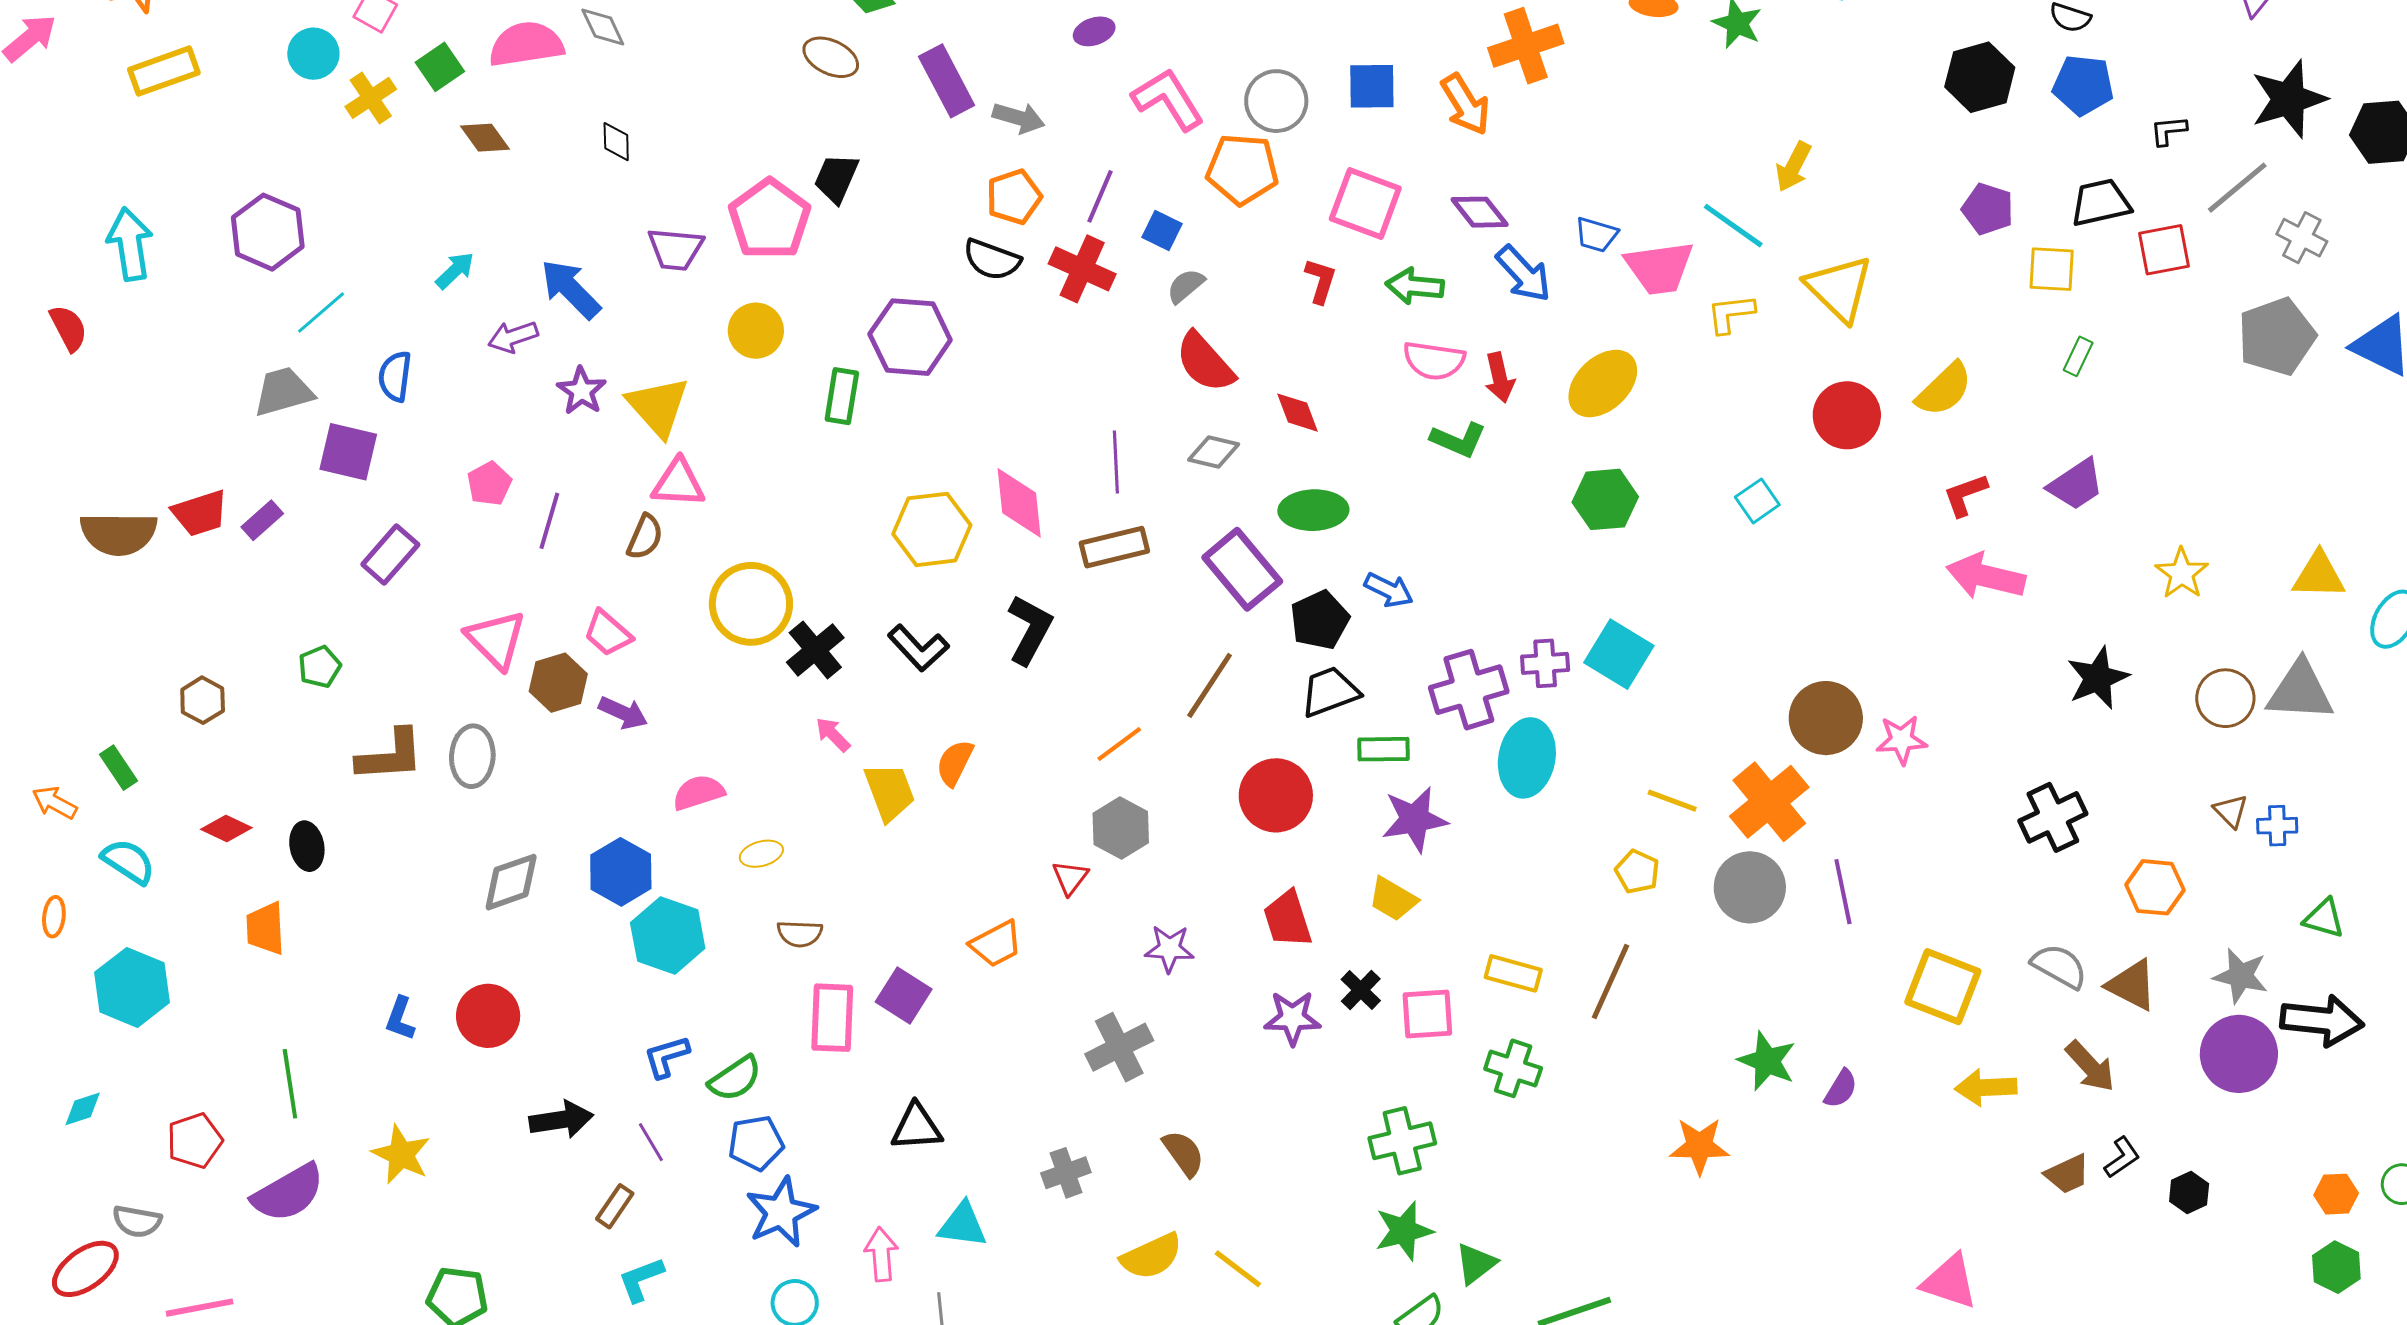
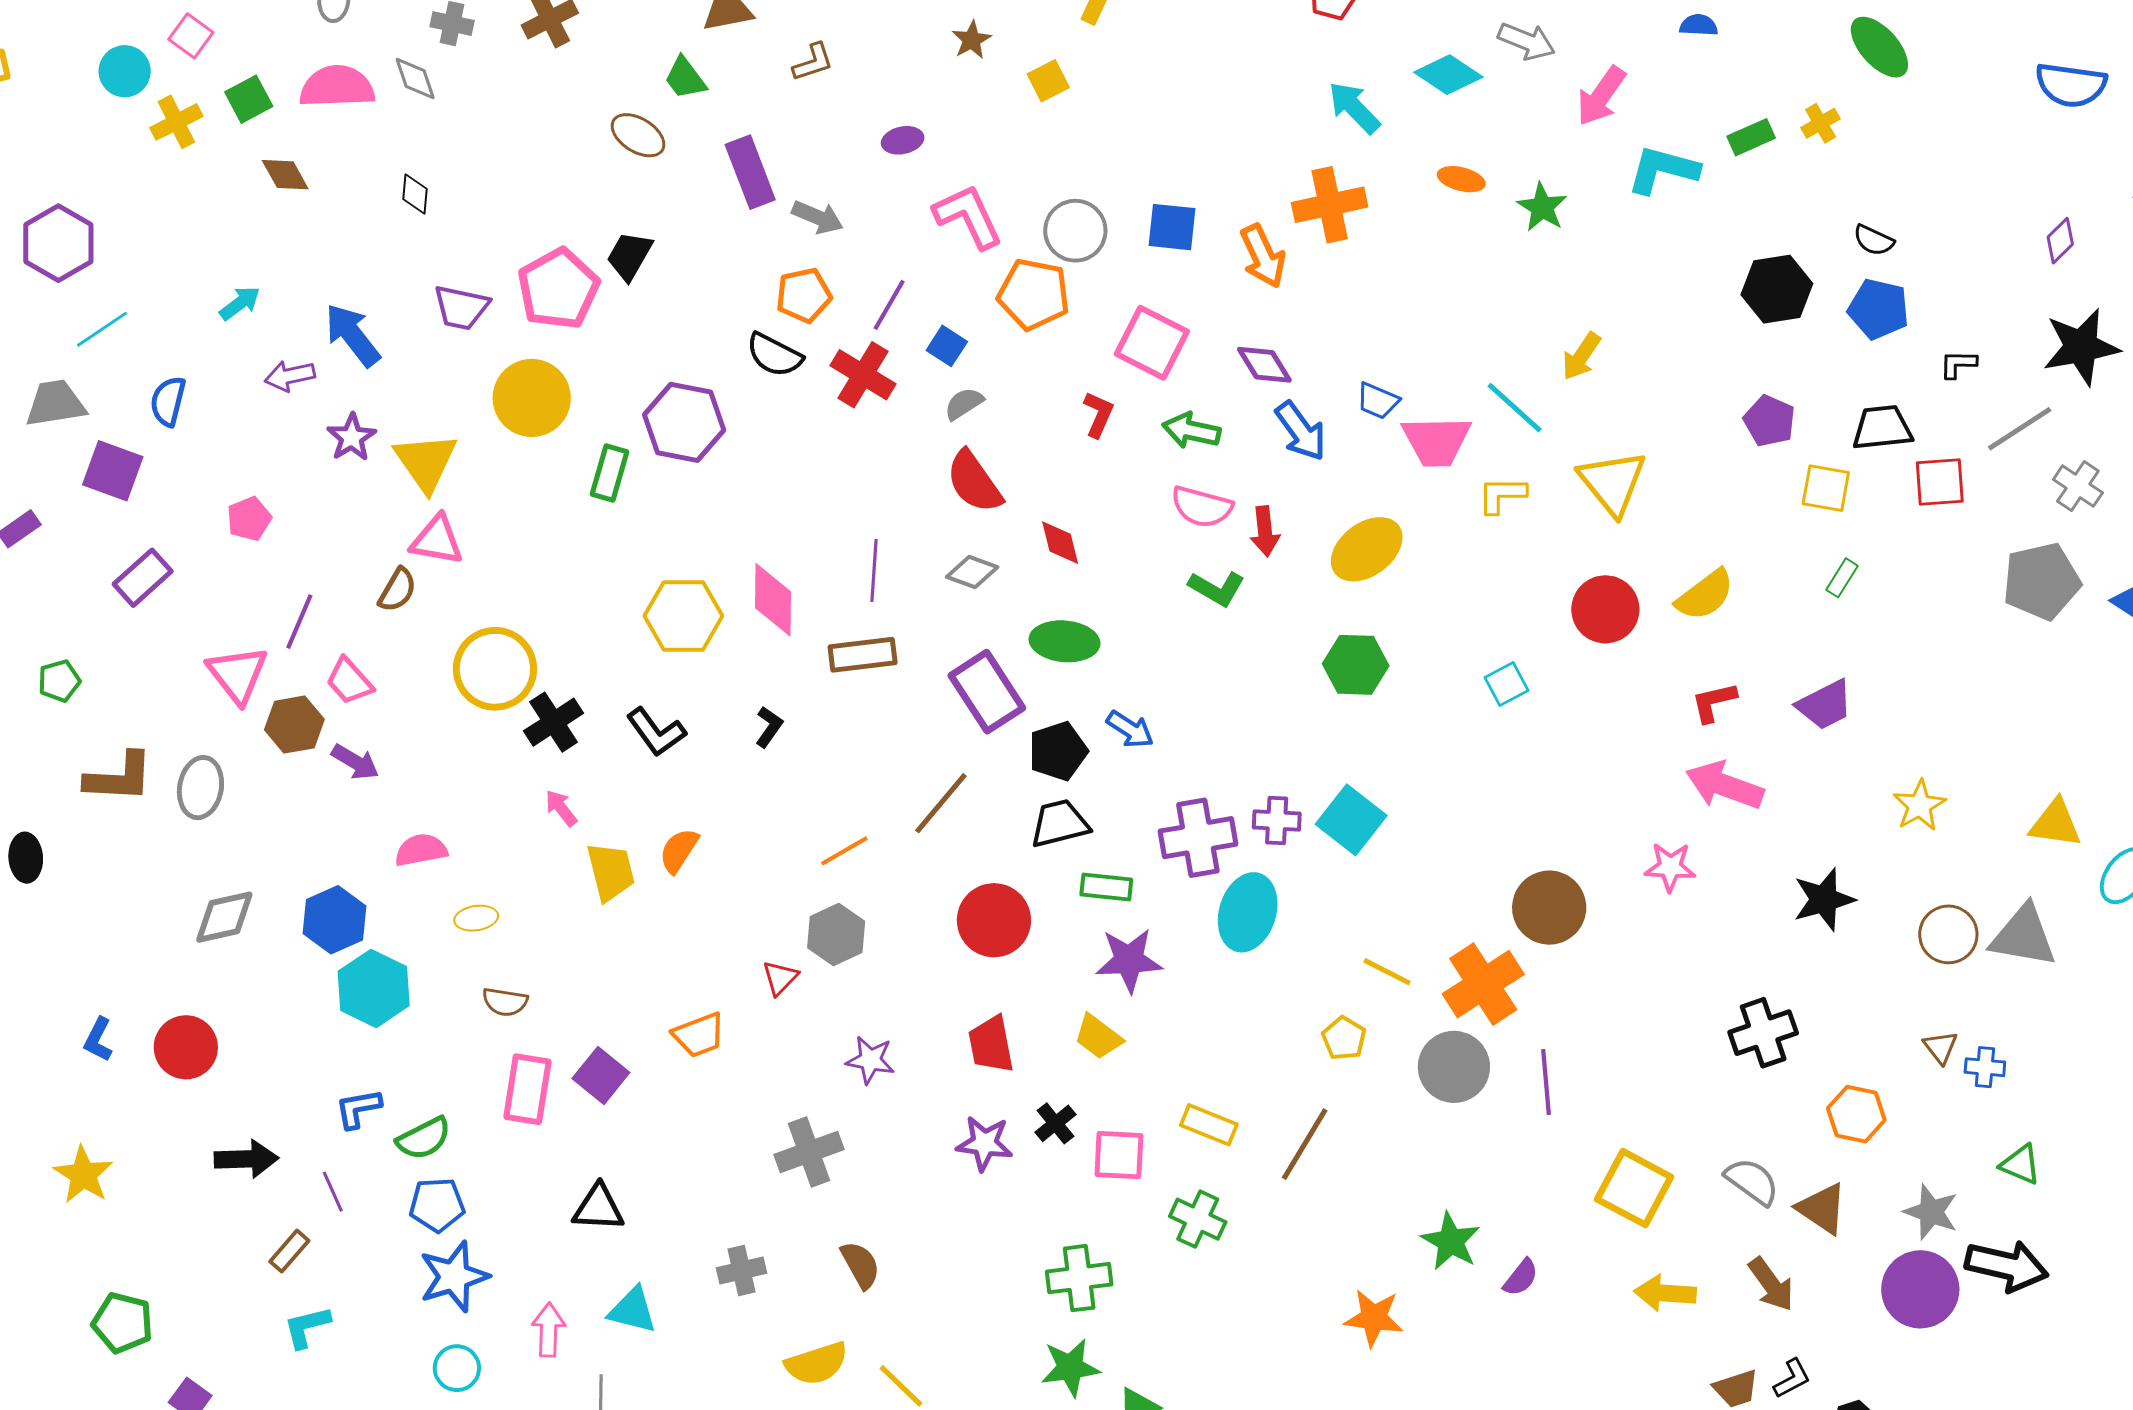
yellow circle: (756, 331) -> (532, 398), size x1.4
purple line: (549, 521) -> (299, 622), moved
black L-shape: (1030, 630) -> (769, 727), size x0.6
pink star: (1901, 740) -> (1670, 867), moved

